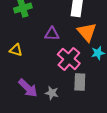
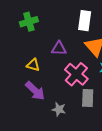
yellow triangle: (16, 50) -> (33, 65), moved
purple arrow: (28, 88) -> (35, 91), moved

